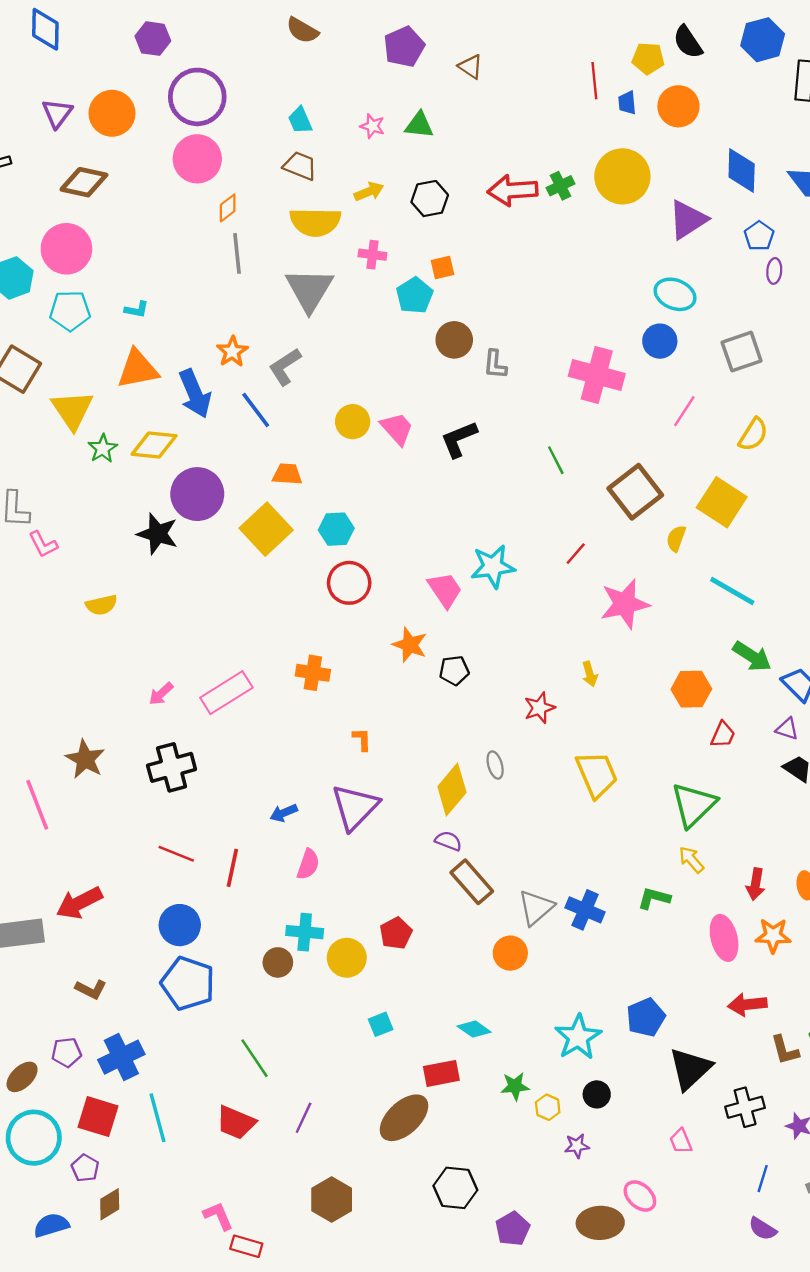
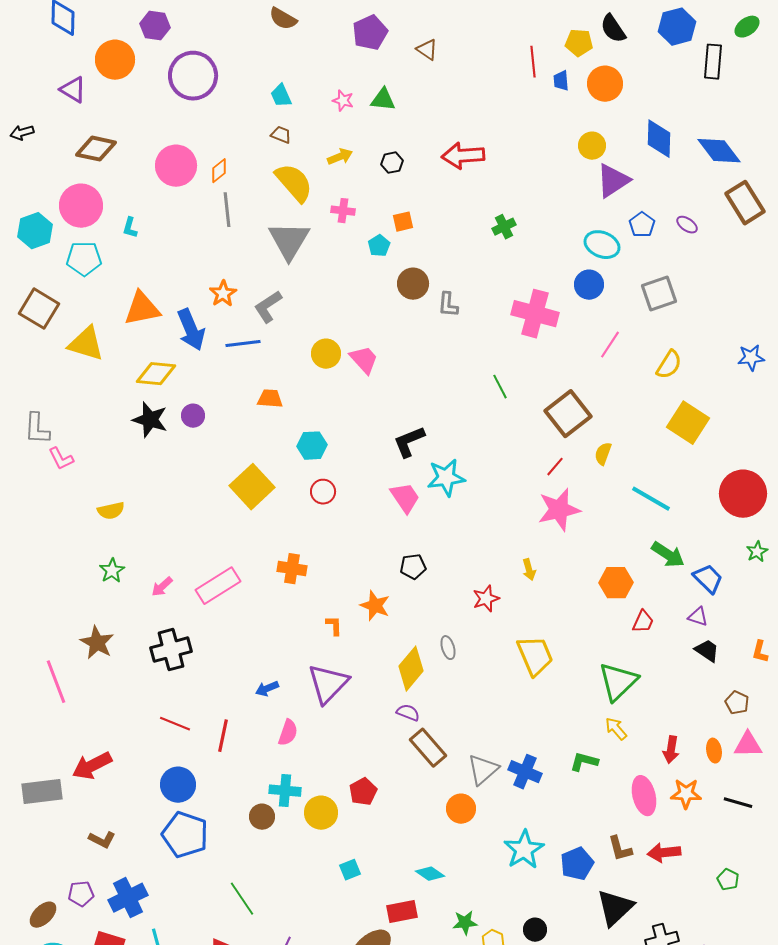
purple triangle: (57, 113) -> (73, 90), turned -36
orange circle: (112, 113) -> (115, 60), moved
pink circle: (197, 159) -> (176, 166), moved
brown trapezoid: (300, 166) -> (281, 135), size x0.7
yellow circle: (622, 176) -> (592, 146), moved, size x0.6
green cross: (561, 186) -> (504, 227), moved
black hexagon: (430, 199) -> (392, 163), size x0.7
yellow semicircle: (315, 222) -> (294, 183), turned -132
blue pentagon: (759, 236) -> (642, 225), moved
purple ellipse: (774, 271) -> (687, 225), turned -60
cyan pentagon: (415, 296) -> (379, 246), size x0.7
cyan L-shape: (137, 310) -> (130, 228), moved, turned 95
yellow triangle: (72, 410) -> (86, 344), turned -39
blue line: (256, 410) -> (243, 344), turned -60
black L-shape: (459, 439) -> (409, 442), moved
green star: (103, 449) -> (112, 571), moved
purple circle: (197, 494) -> (193, 416), size x0.5
yellow square: (722, 502) -> (688, 423), moved
yellow square: (266, 529) -> (252, 487), moved
black star: (158, 534) -> (150, 420), moved
red line: (576, 554) -> (555, 467), moved
red circle: (349, 583) -> (323, 492), size x0.7
orange star: (410, 645) -> (375, 606), moved
cyan star: (578, 1037) -> (524, 850), moved
brown L-shape: (785, 1050) -> (620, 849), moved

